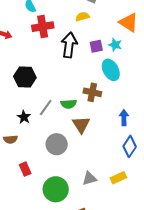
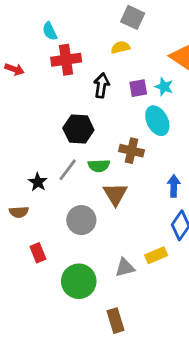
black arrow: (69, 45) -> (101, 85), size x0.7
black hexagon: (25, 77) -> (78, 129), moved
yellow rectangle: (118, 178) -> (156, 255), moved

